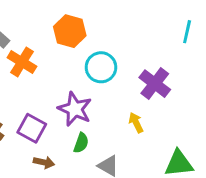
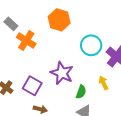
cyan circle: (101, 67) -> (91, 45), moved
green semicircle: (81, 143) -> (81, 92), moved

